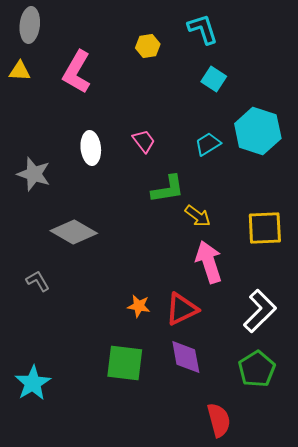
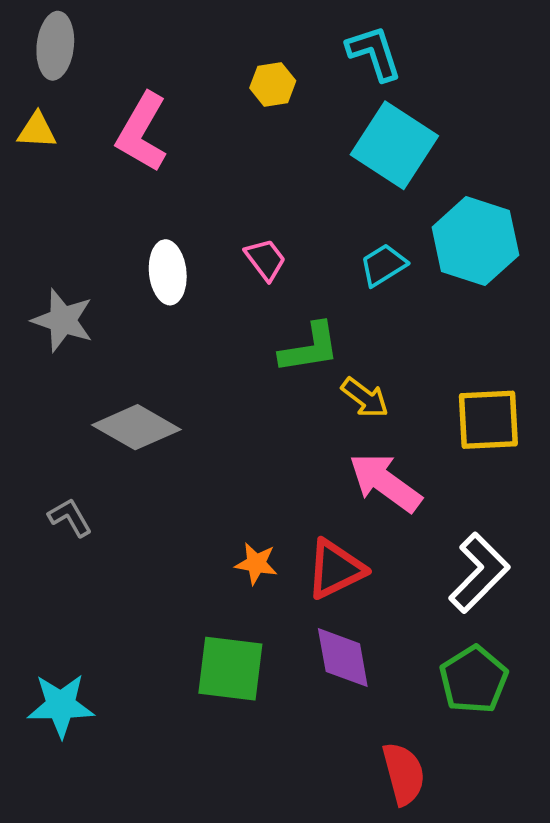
cyan square: (214, 79) -> (394, 145), size x1.8
pink arrow: (209, 262) -> (385, 482), turned -36
cyan star: (33, 383) -> (61, 705), turned 30

